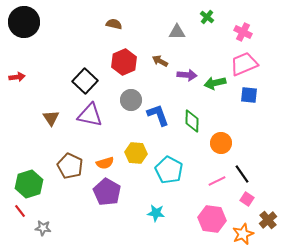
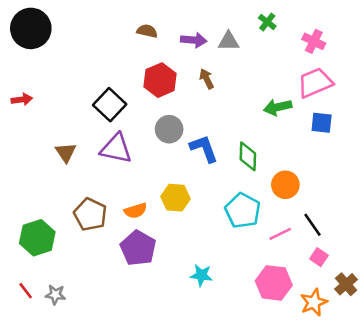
brown arrow: (160, 61) -> (207, 79), turned 35
purple arrow: (187, 75) -> (194, 40), moved
cyan pentagon: (169, 170) -> (243, 211), moved
red line: (20, 211) -> (26, 291), moved

